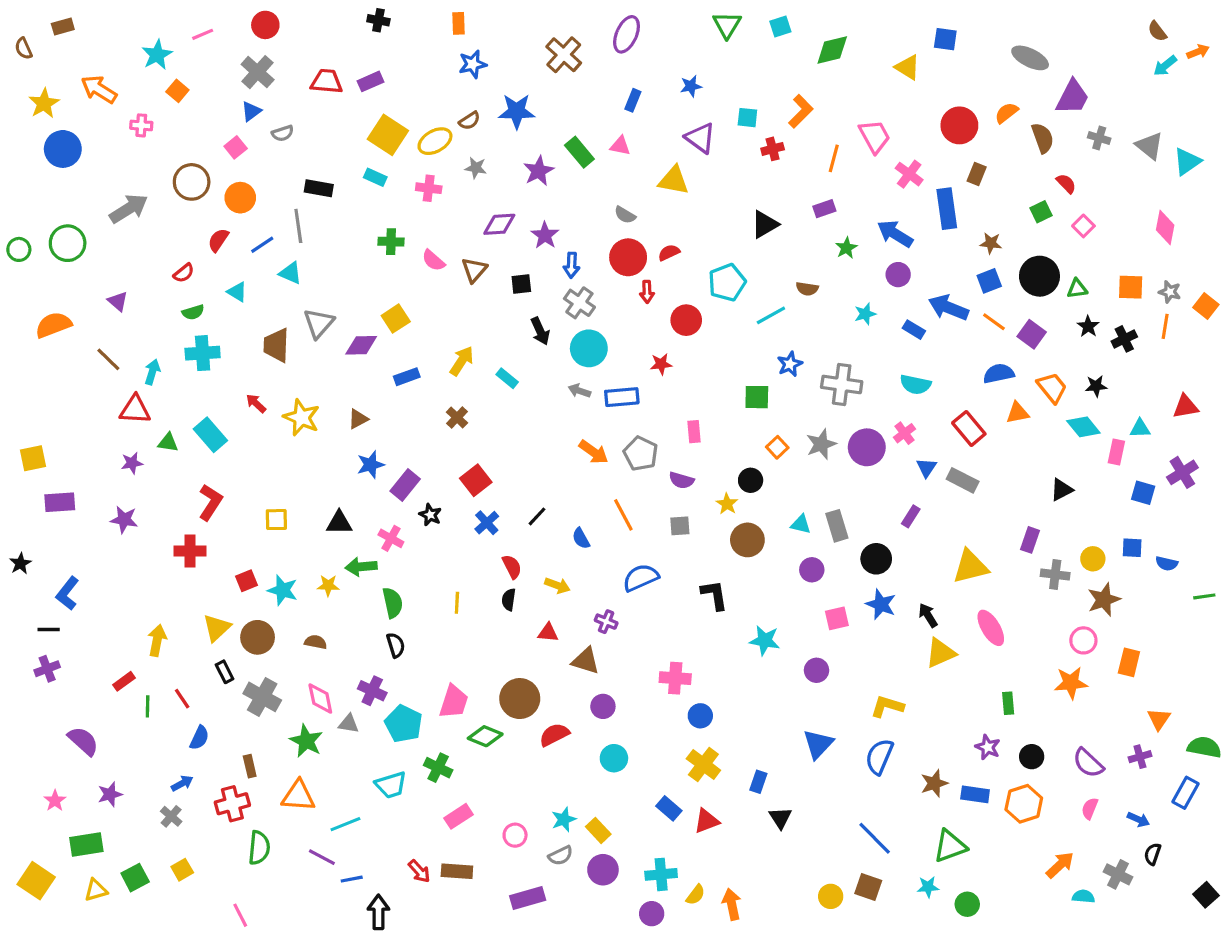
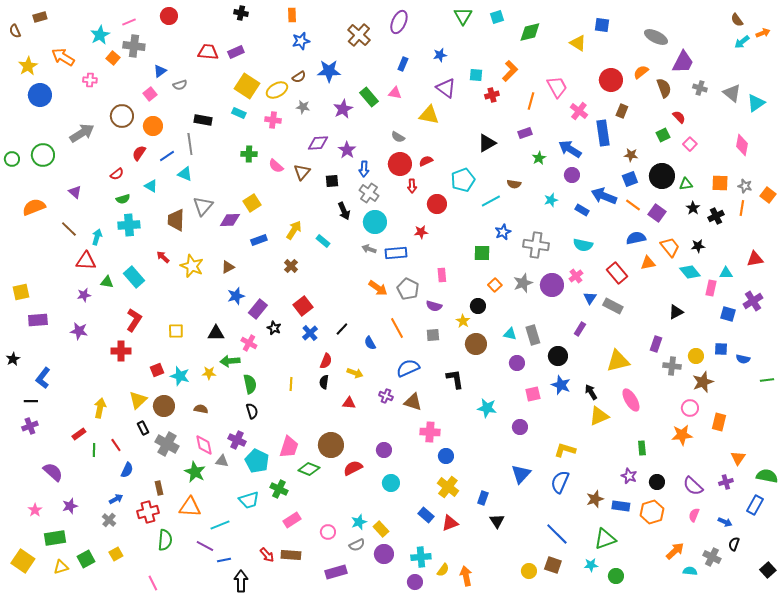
gray cross: (258, 72) -> (134, 46), moved, turned -35
red semicircle: (512, 567) -> (326, 361), turned 49
brown triangle: (586, 661) -> (413, 402), moved

